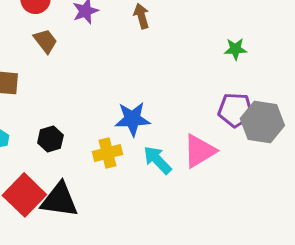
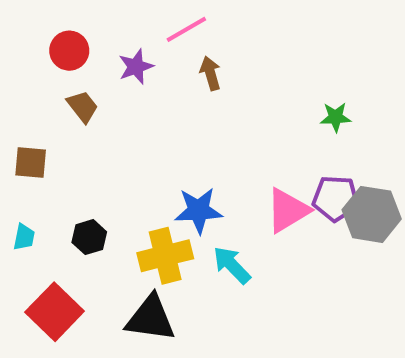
pink triangle: (199, 151) -> (288, 210), moved
yellow cross: (107, 153) -> (165, 256), size x1.4
black triangle: (59, 200) -> (150, 318), moved

